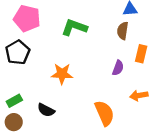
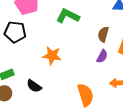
brown semicircle: (123, 31) -> (103, 34), moved
black pentagon: (18, 52) -> (15, 32), turned 30

